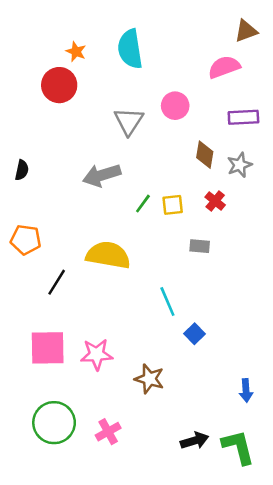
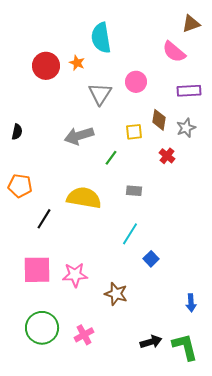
orange star: (76, 52) -> (77, 63), moved
pink semicircle: (224, 67) -> (174, 52), turned -120
yellow square: (173, 205) -> (134, 132), moved
gray rectangle: (200, 246) -> (134, 191), moved
cyan line: (167, 302) -> (130, 234), turned 55

